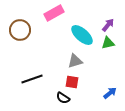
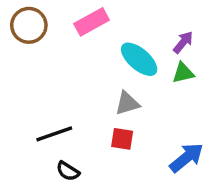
brown circle: (20, 30) -> (29, 25), moved
blue arrow: (110, 93) -> (187, 158), size x1.5
black semicircle: (63, 98) -> (68, 171), moved

